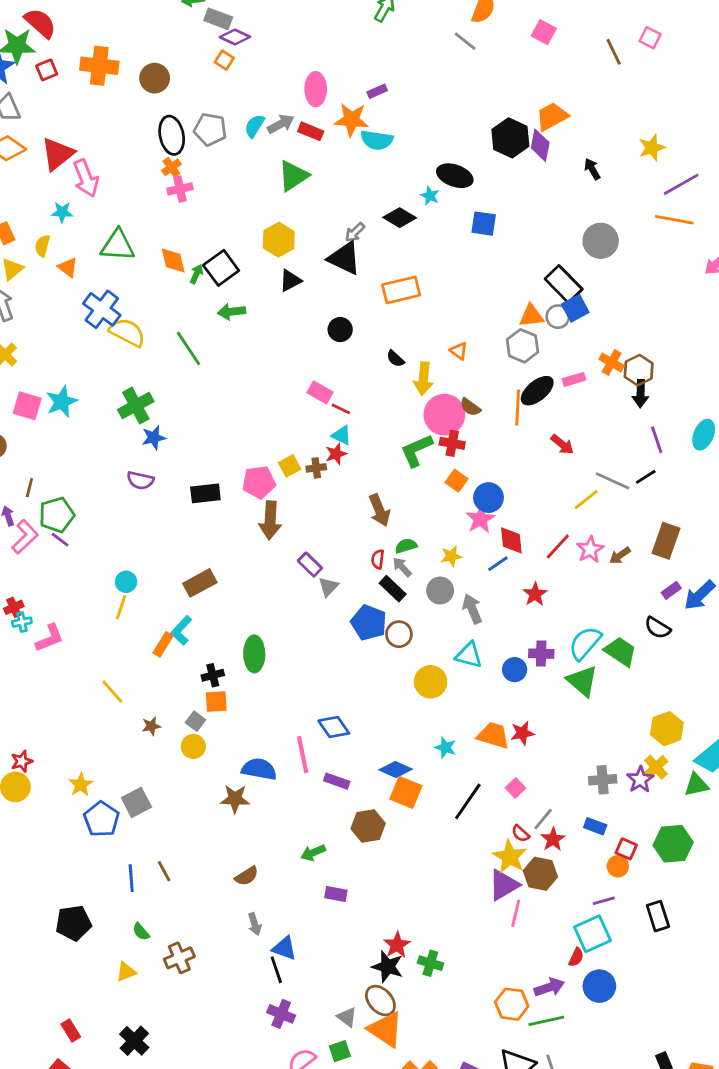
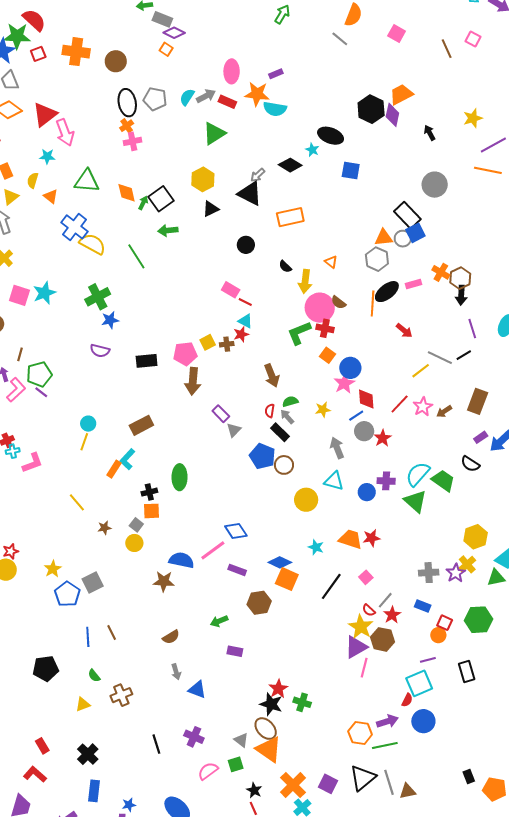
gray circle: (440, 591) -> (364, 431), moved
pink line: (303, 755) -> (213, 550), turned 64
black line: (276, 970) -> (156, 744), moved

